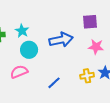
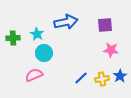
blue arrow: (61, 40) -> (66, 22), moved
blue line: (54, 83) -> (81, 78), moved

